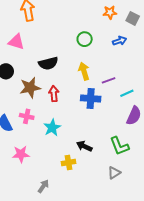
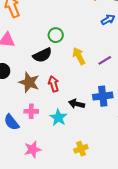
green circle: (85, 39) -> (56, 35), moved
brown star: (30, 88) -> (29, 82), turned -30
blue cross: (91, 99) -> (103, 96), moved
black arrow: (84, 146) -> (77, 104), moved

